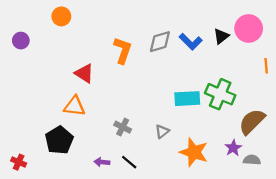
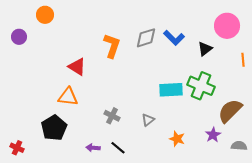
orange circle: (61, 16) -> (45, 15), moved
black triangle: (221, 36) -> (205, 49), moved
orange star: (194, 152) -> (177, 139), size x0.6
gray semicircle: (252, 160) -> (239, 146), moved

